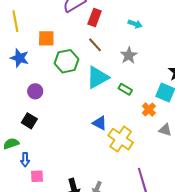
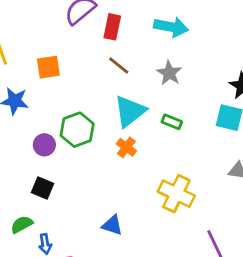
cyan arrow: (135, 24) -> (171, 27), size x1.6
green hexagon: (66, 61) -> (77, 130), moved
orange cross: (149, 109) -> (126, 147), moved
blue triangle: (100, 123) -> (112, 225), moved

